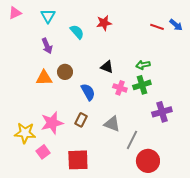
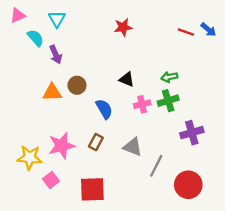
cyan semicircle: (77, 32) -> (36, 38), moved
pink cross: (120, 88) -> (142, 104), turned -32
red circle: (148, 161) -> (188, 185), moved

